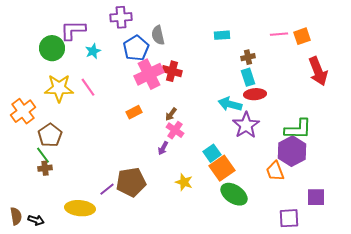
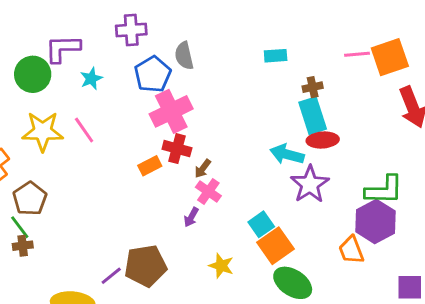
orange square: (302, 36) -> (390, 57), size x1.5
red cross: (172, 71) -> (177, 149), moved
cyan rectangle: (248, 77) -> (313, 116), size x1.4

